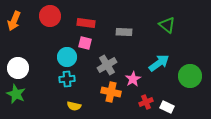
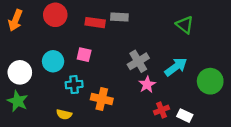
gray rectangle: (124, 32) -> (119, 17), moved
pink square: (85, 43) -> (84, 55), moved
cyan circle: (67, 57) -> (53, 61), moved
gray cross: (107, 65) -> (138, 61), moved
orange cross: (111, 92) -> (102, 99), moved
yellow semicircle: (74, 106) -> (64, 114), moved

